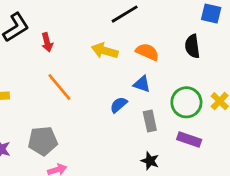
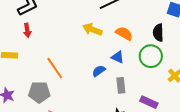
red arrow: (47, 42) -> (27, 30), moved
orange line: (59, 87) -> (55, 68), moved
green circle: (186, 102) -> (151, 56), moved

